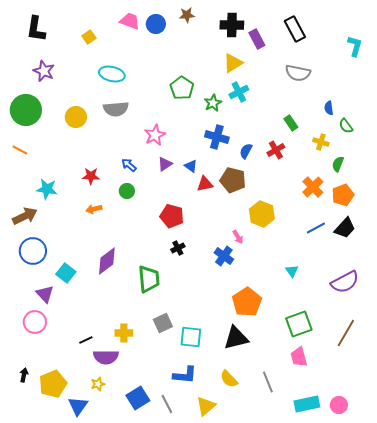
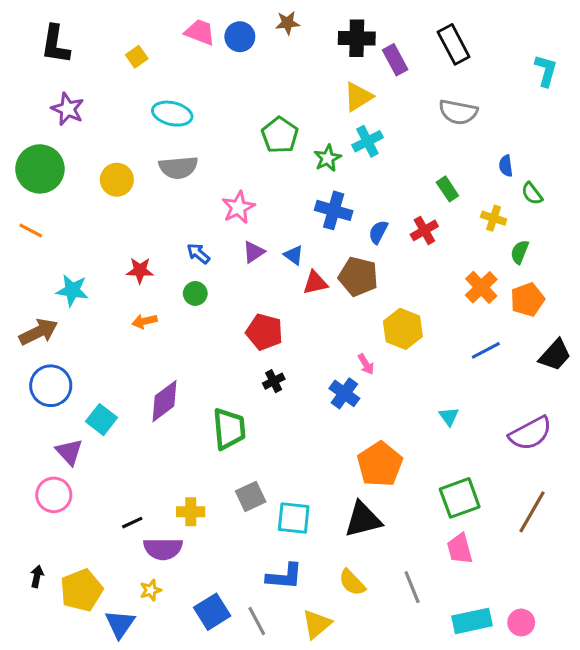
black trapezoid: (345, 228) -> (555, 355), moved

